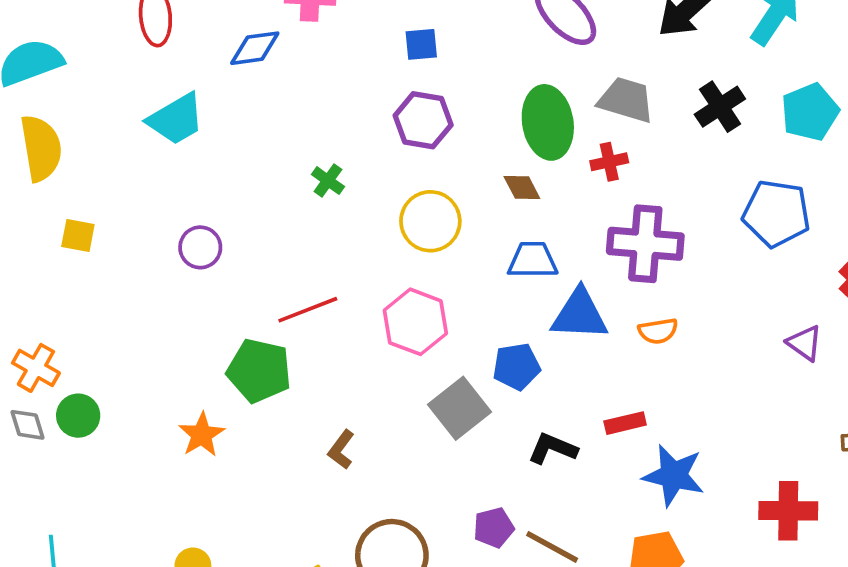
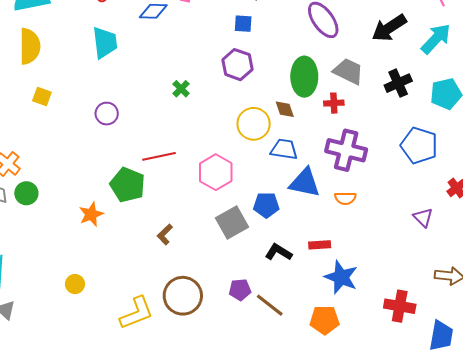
cyan trapezoid: (176, 119) -> (105, 42), turned -76
yellow circle: (430, 221) -> (254, 124), moved

